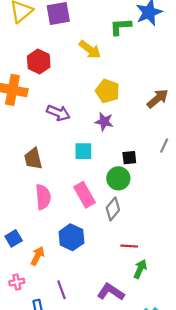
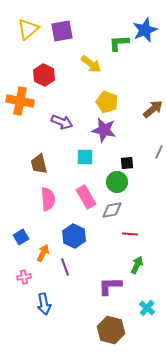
purple star: (104, 122) -> (104, 130), size x1.4
gray diamond: (113, 209) -> (112, 210), turned 40
red line: (129, 246) -> (130, 234), moved
purple line: (62, 290) -> (65, 267), moved
purple L-shape: (111, 292) -> (110, 286), turned -35

